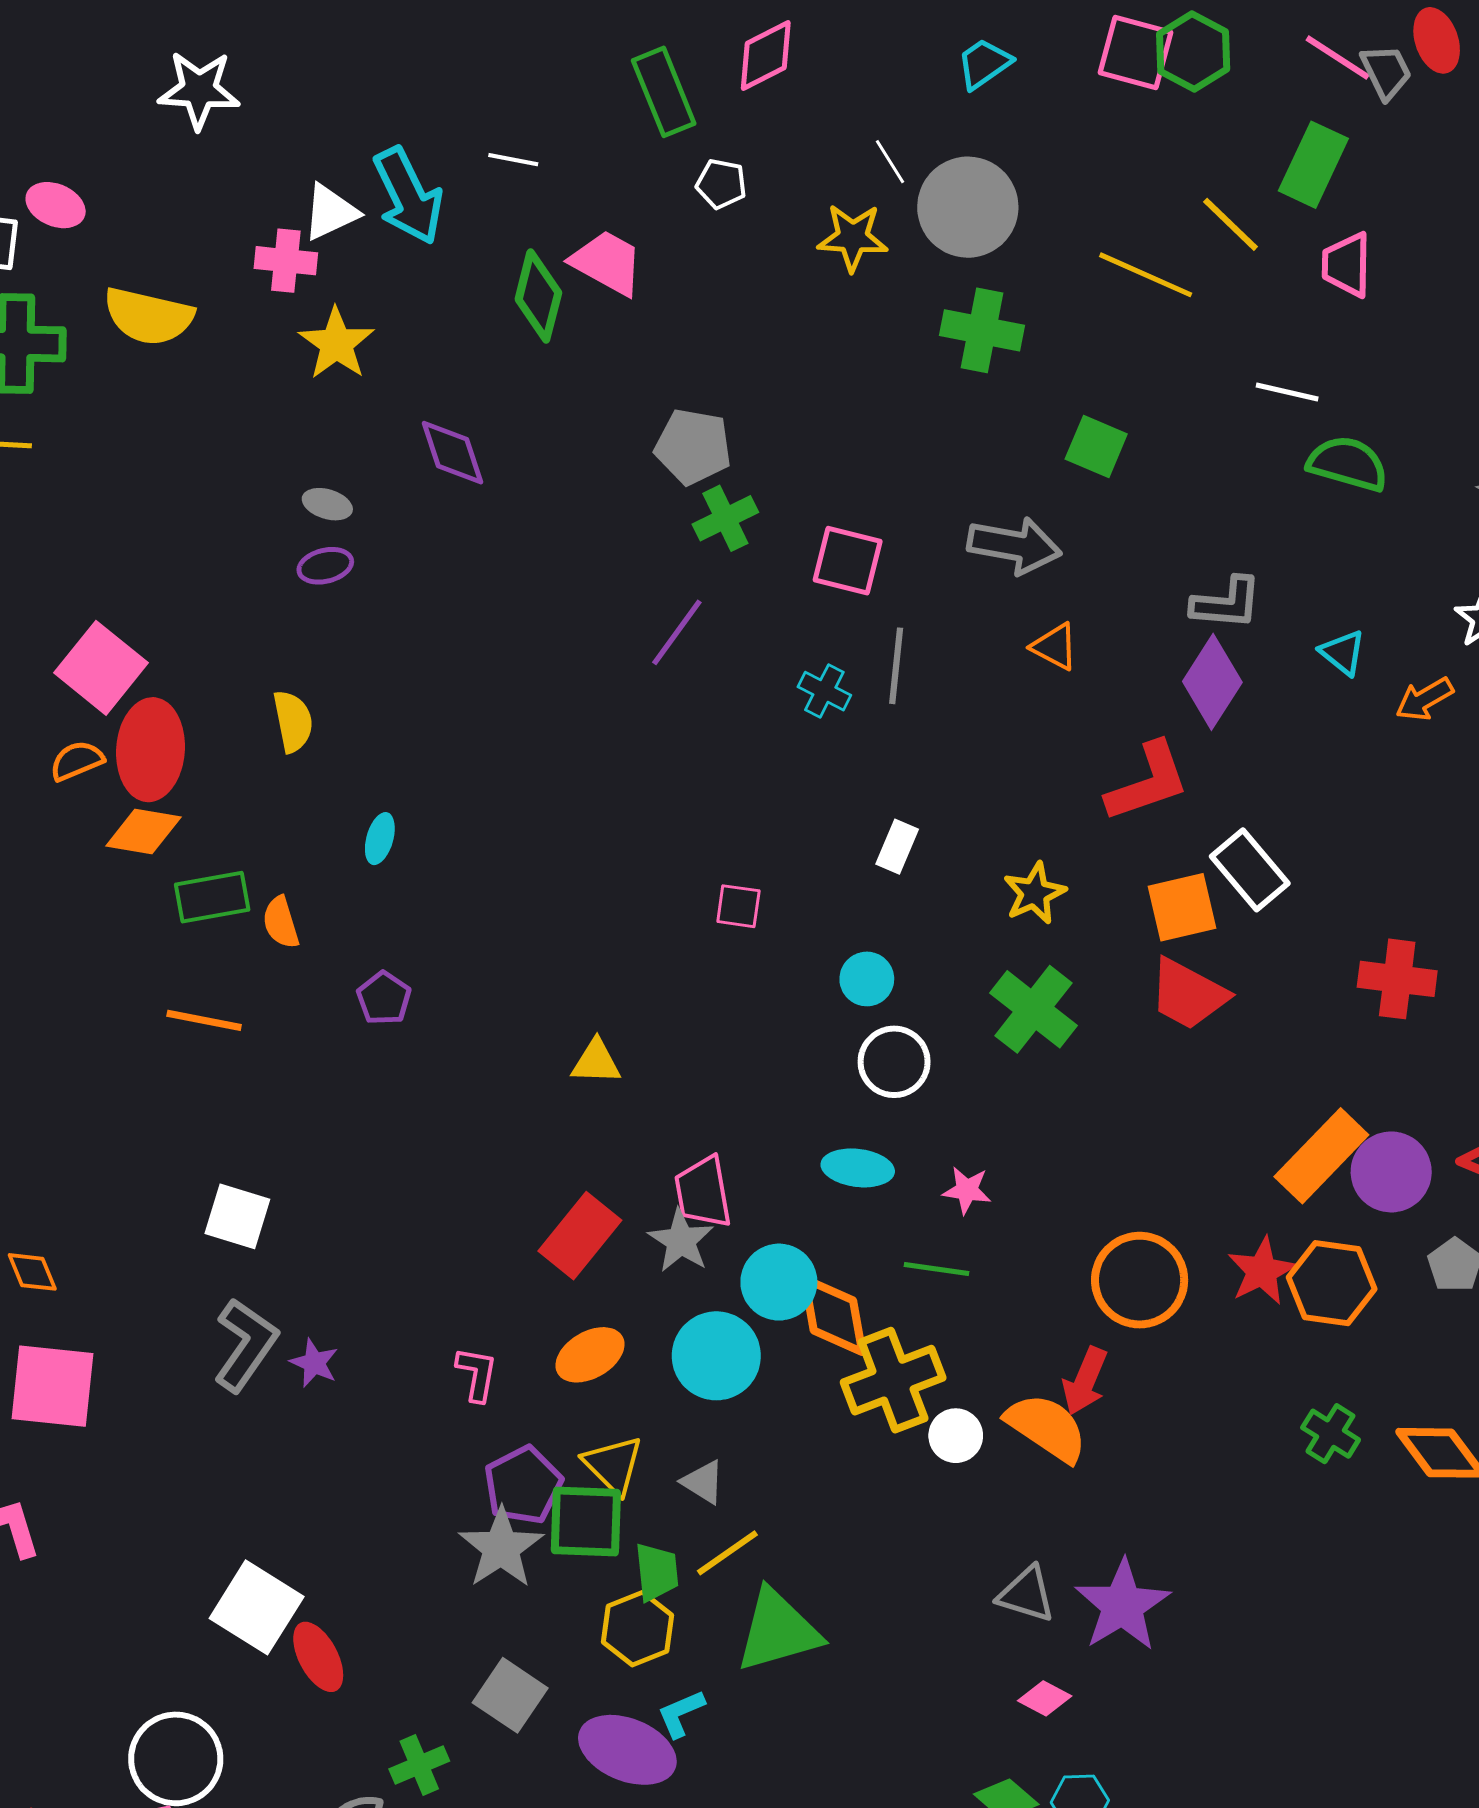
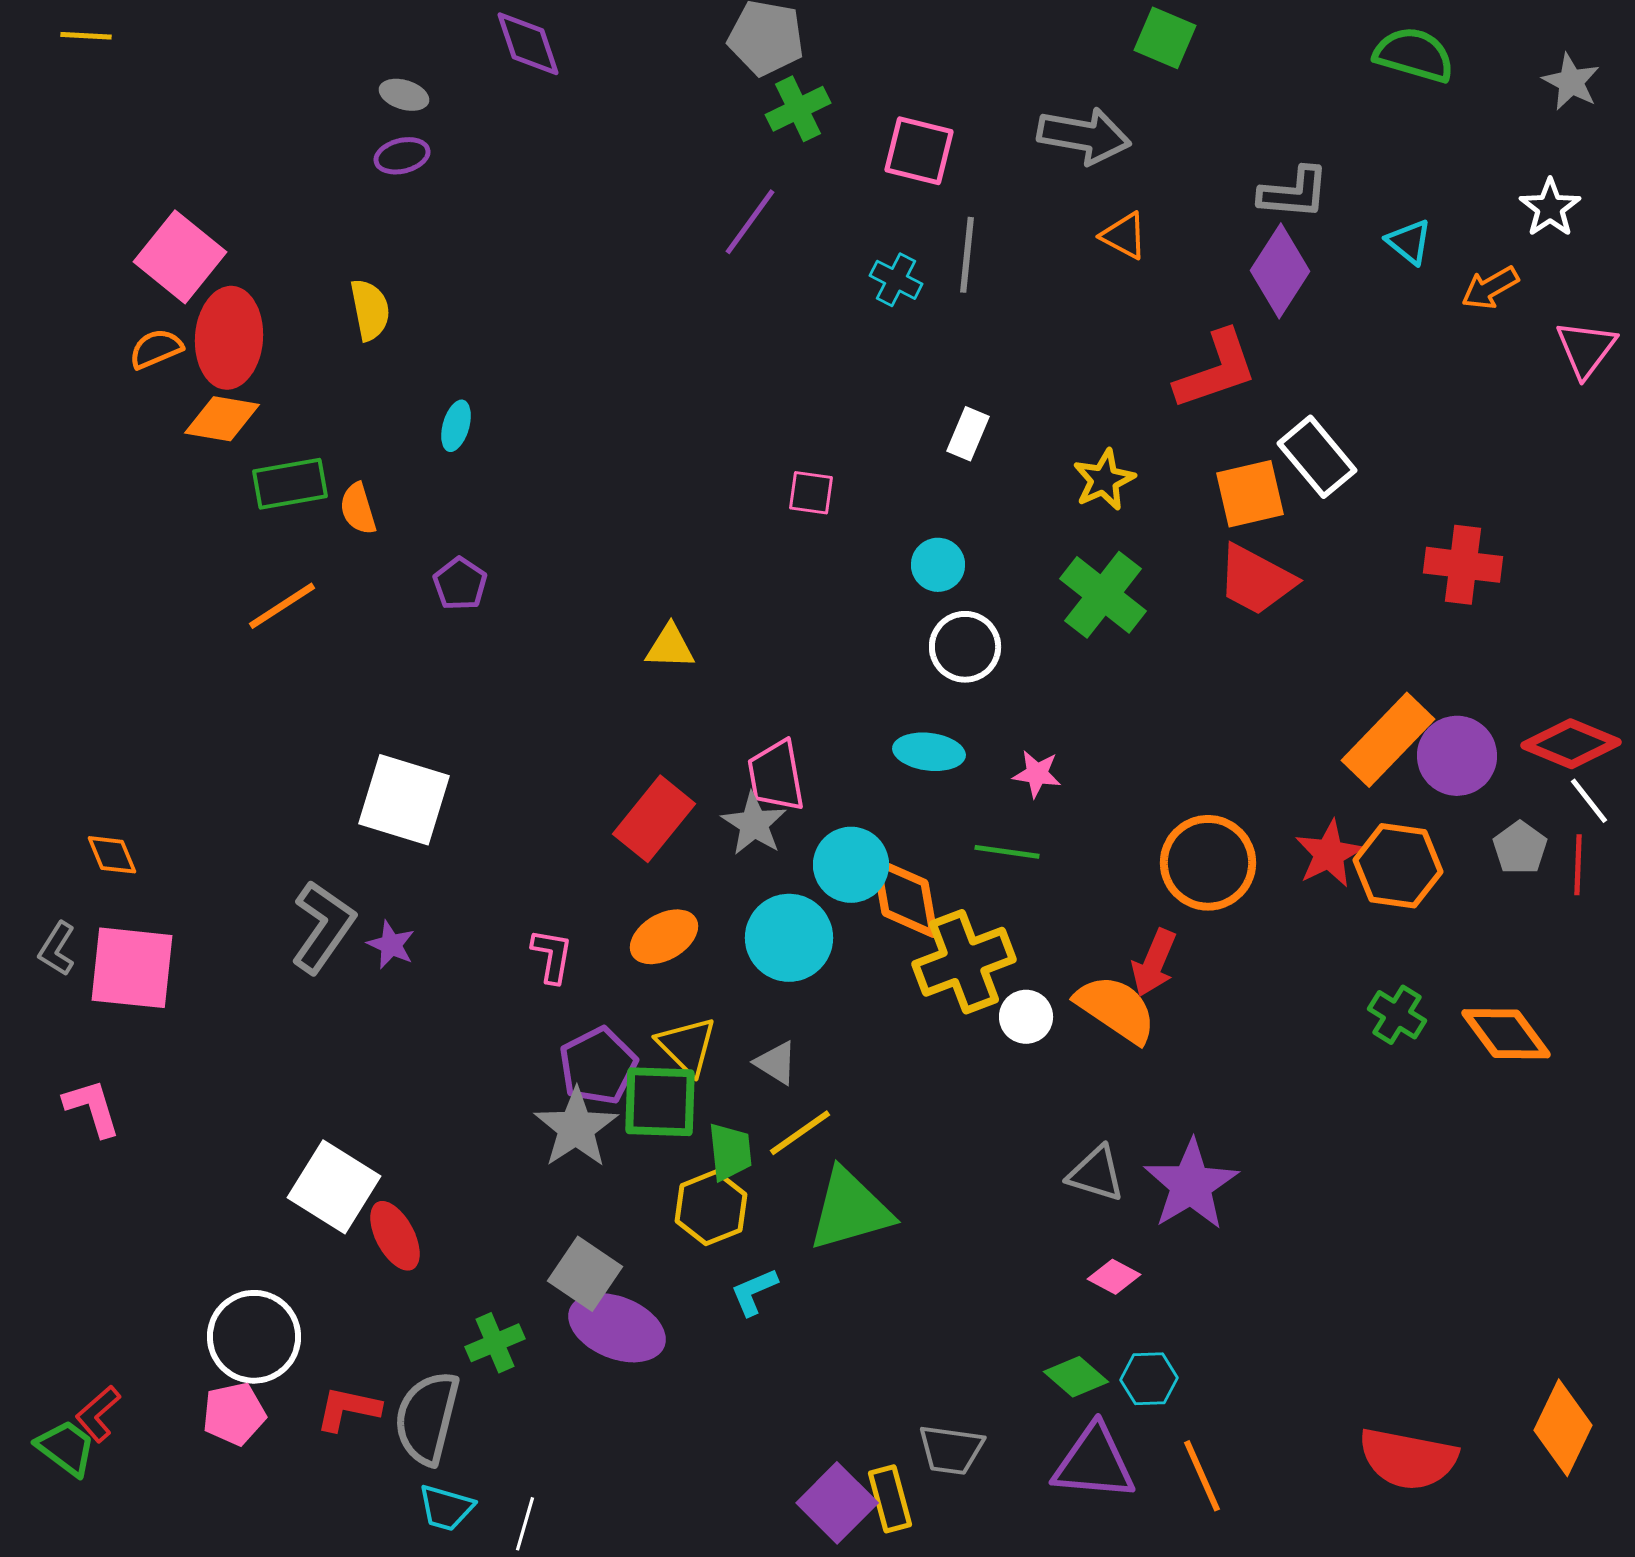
orange line: (204, 1020) -> (282, 606), turned -44
white square: (237, 1216) -> (404, 800), moved, size x1.4
purple ellipse: (627, 1750) -> (617, 1328), moved

